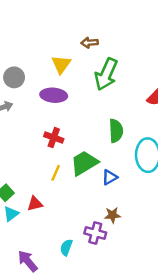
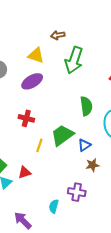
yellow triangle: (61, 64) -> (36, 55), turned -42
purple ellipse: (54, 95) -> (32, 81), turned -30
red cross: (54, 138) -> (26, 118), moved
brown star: (113, 215) -> (93, 165), moved

